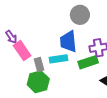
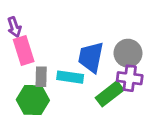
gray circle: (80, 15) -> (128, 53), moved
green rectangle: (88, 62) -> (110, 94), turned -36

